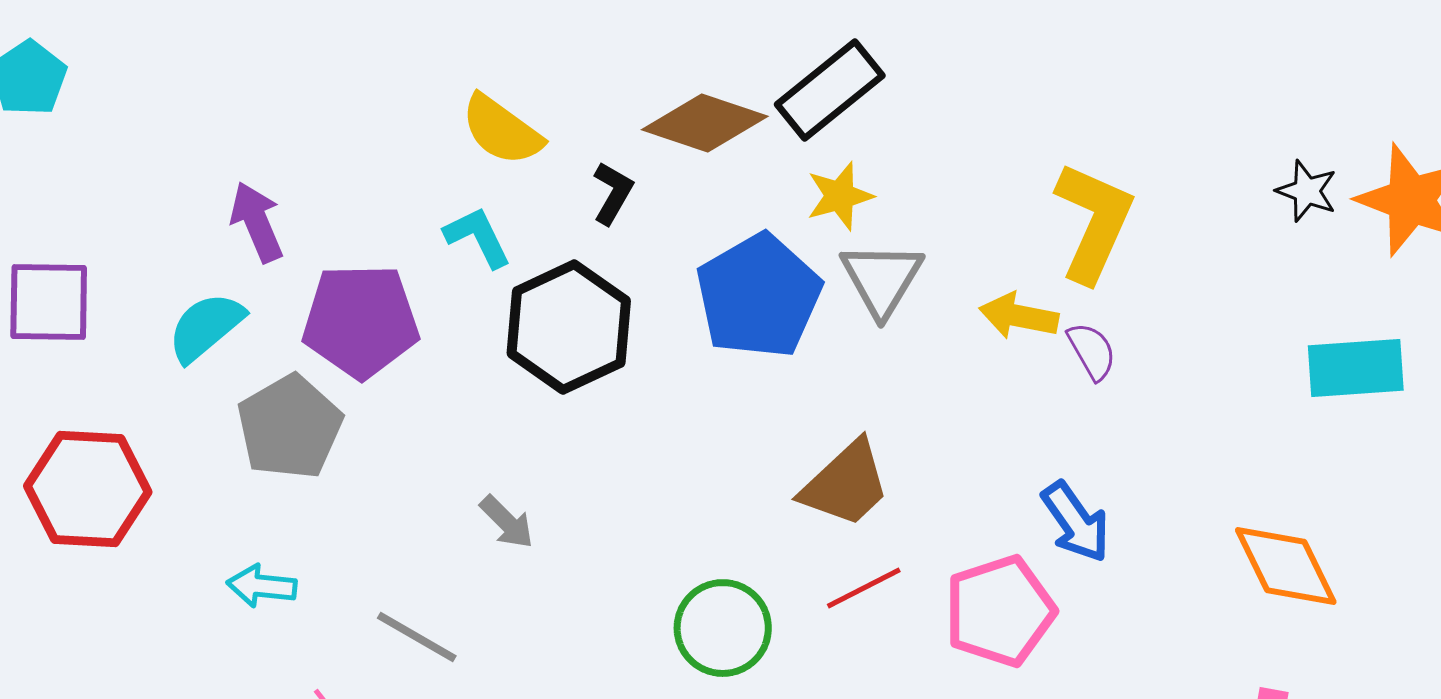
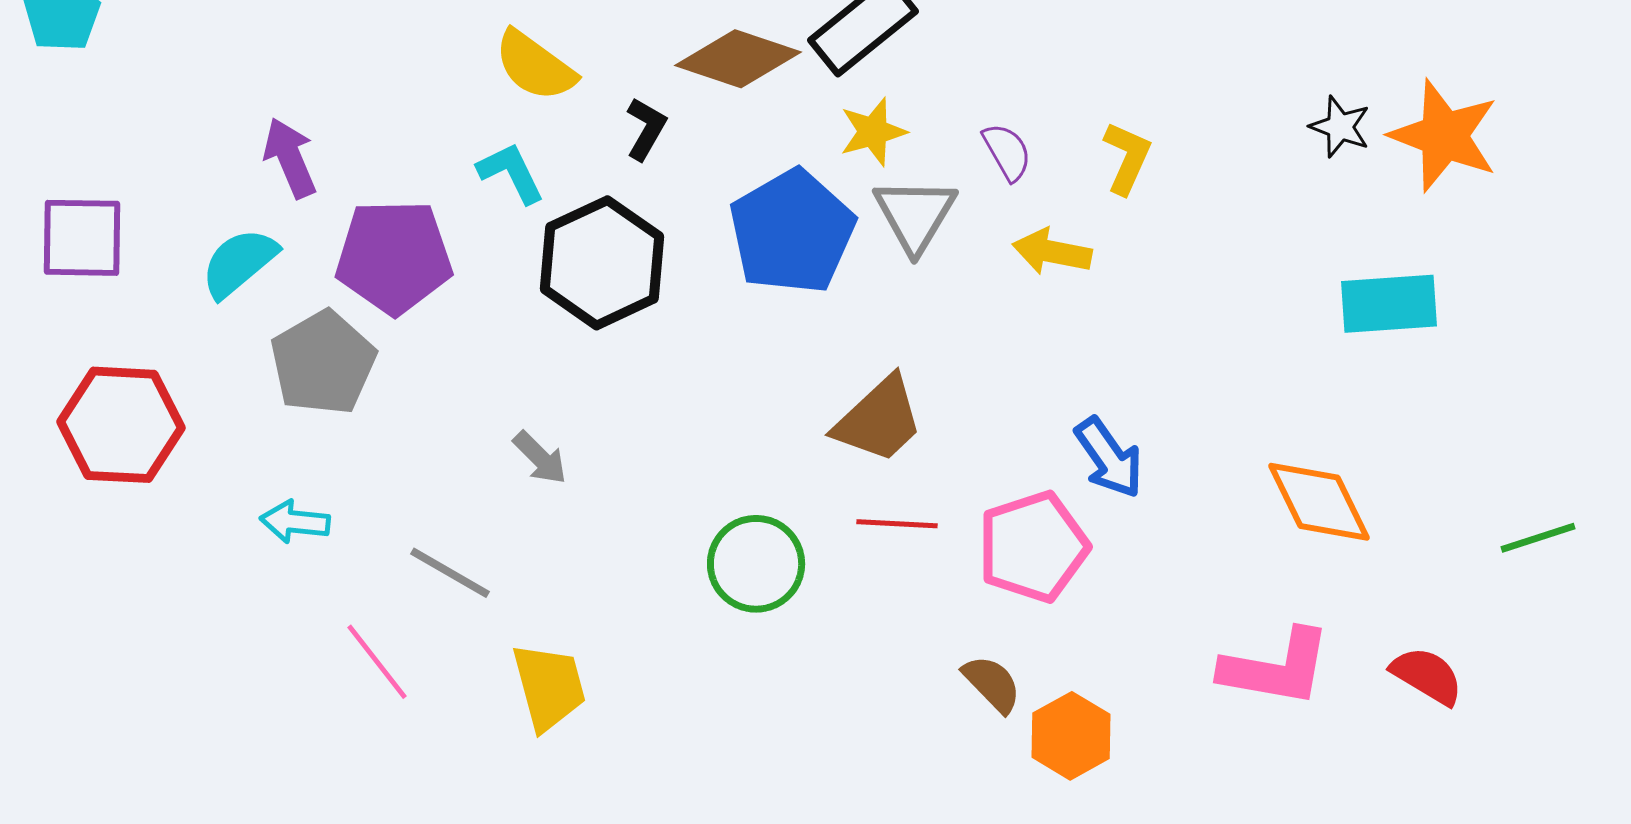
yellow L-shape: (1094, 222) -> (1127, 158), size x0.6
purple semicircle: (1092, 351) -> (1007, 152), moved
red line: (864, 588) -> (897, 524), turned 30

